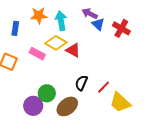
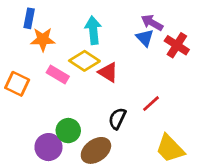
purple arrow: (90, 14) -> (152, 23), moved
orange star: (39, 16) -> (43, 39), moved
blue rectangle: (15, 28) -> (29, 18), moved
red line: (104, 87) -> (151, 104), moved

